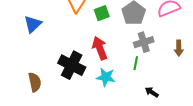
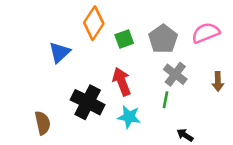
blue triangle: (33, 24) -> (60, 52), moved
gray cross: (144, 42) -> (175, 74), turned -36

